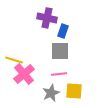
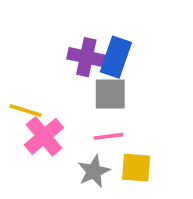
purple cross: (47, 18) -> (86, 57), moved
blue rectangle: (63, 31) -> (116, 57), size x1.5

